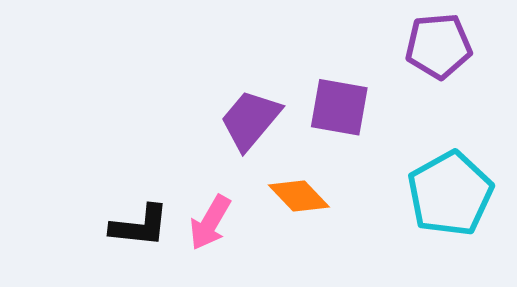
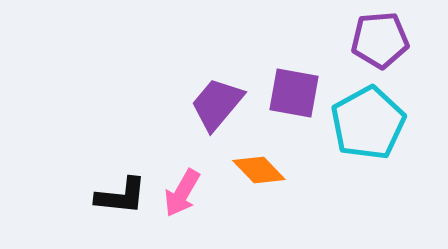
cyan pentagon: (450, 194) -> (368, 123), moved

